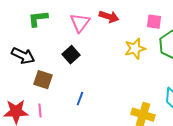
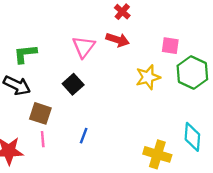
green L-shape: (38, 19) -> (25, 54), moved
pink line: (40, 111) -> (43, 139), moved

